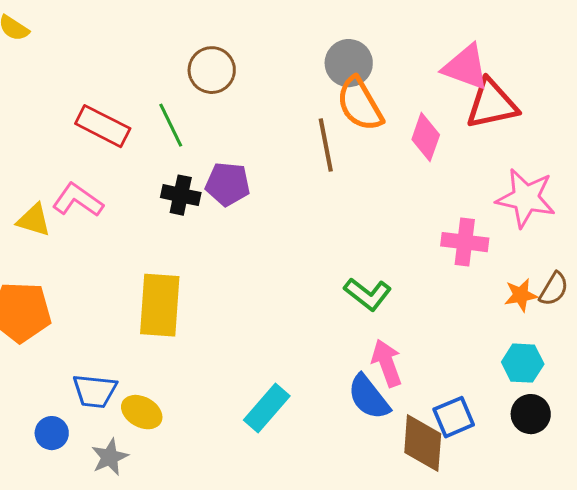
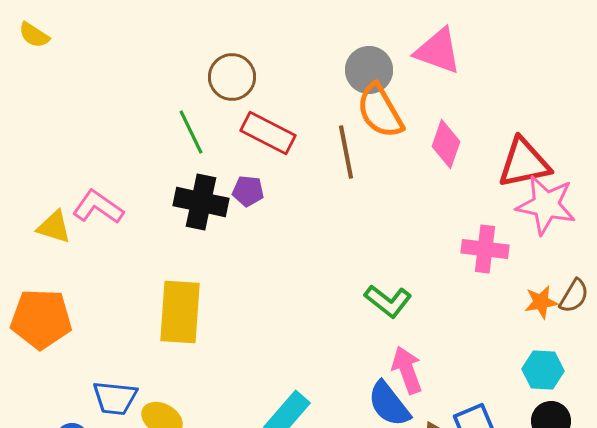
pink triangle: (466, 67) -> (438, 51), moved
red triangle: (492, 104) -> (524, 163), moved
red rectangle: (103, 126) -> (268, 133), moved
purple pentagon: (228, 184) -> (248, 191), size x0.7
black cross: (181, 195) -> (201, 202), size x1.4

